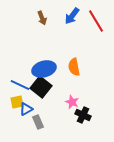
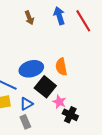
blue arrow: (72, 16) -> (59, 16), turned 126
black square: (41, 87) -> (45, 87), moved
blue triangle: (26, 109) -> (26, 104), moved

